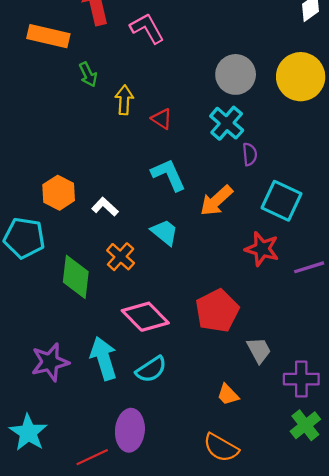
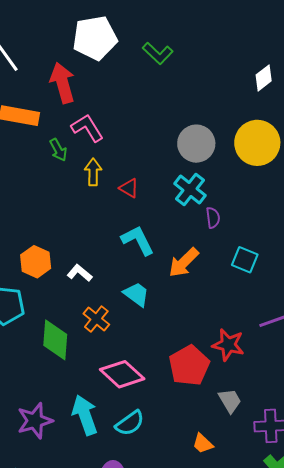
pink L-shape: (147, 28) -> (87, 128), moved
cyan square: (281, 201) -> (245, 260), size x0.7
red star: (262, 249) -> (228, 345), moved

